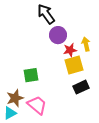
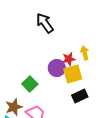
purple circle: (58, 35) -> (57, 68), moved
green square: (31, 75) -> (30, 84), turned -35

